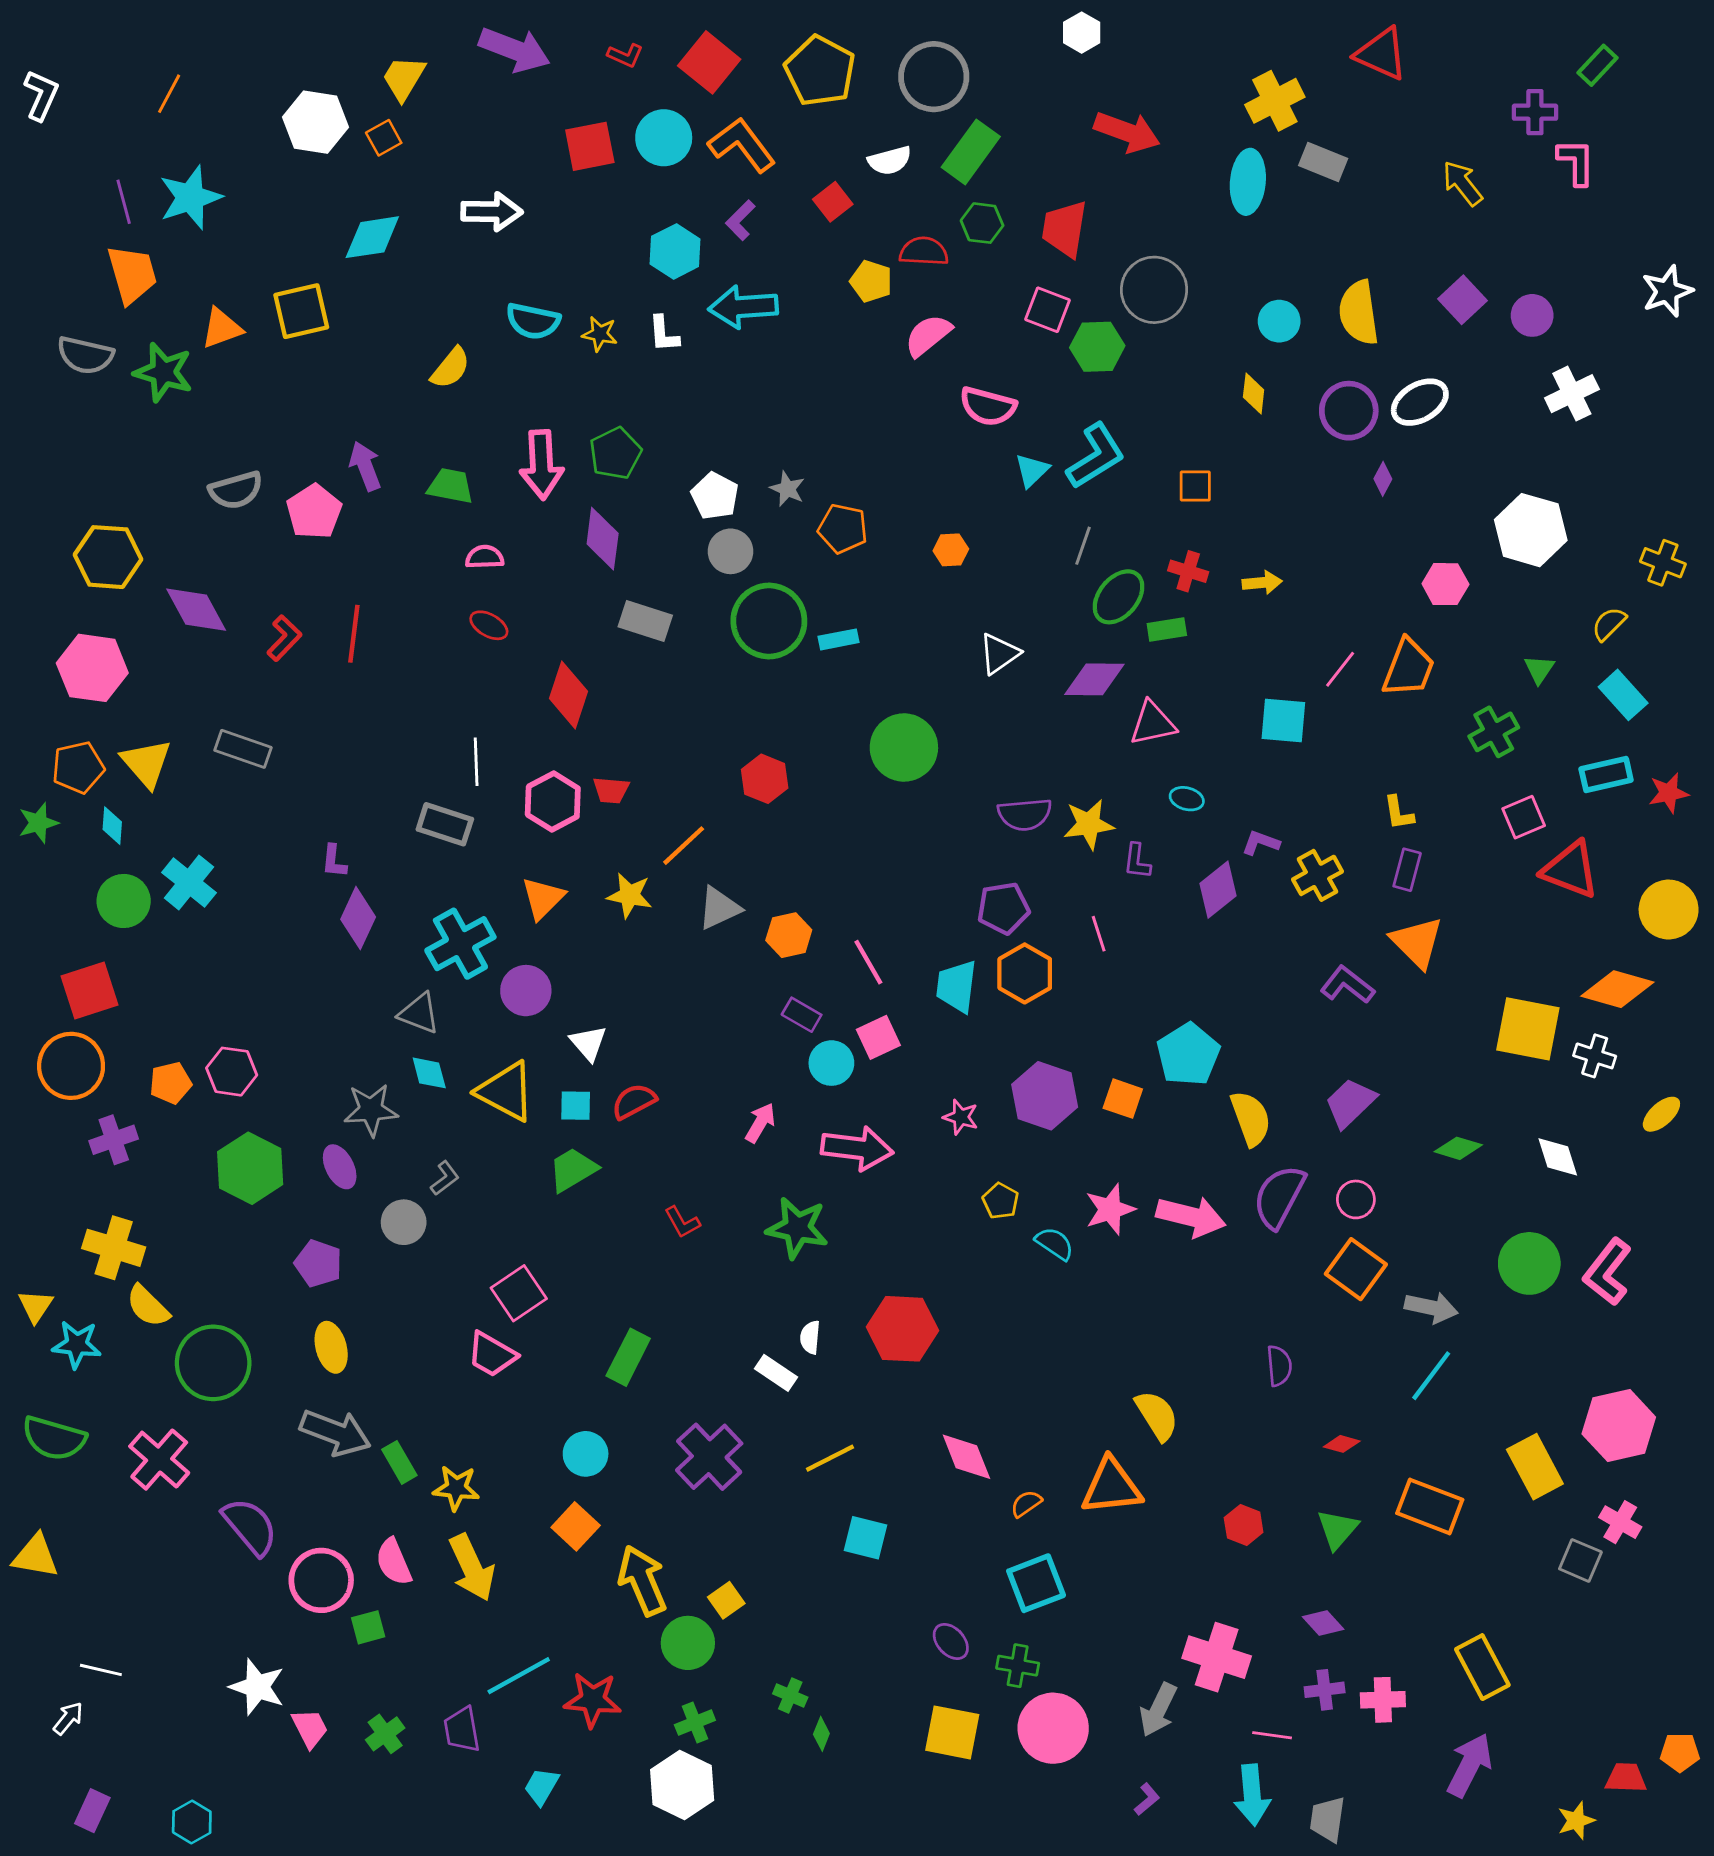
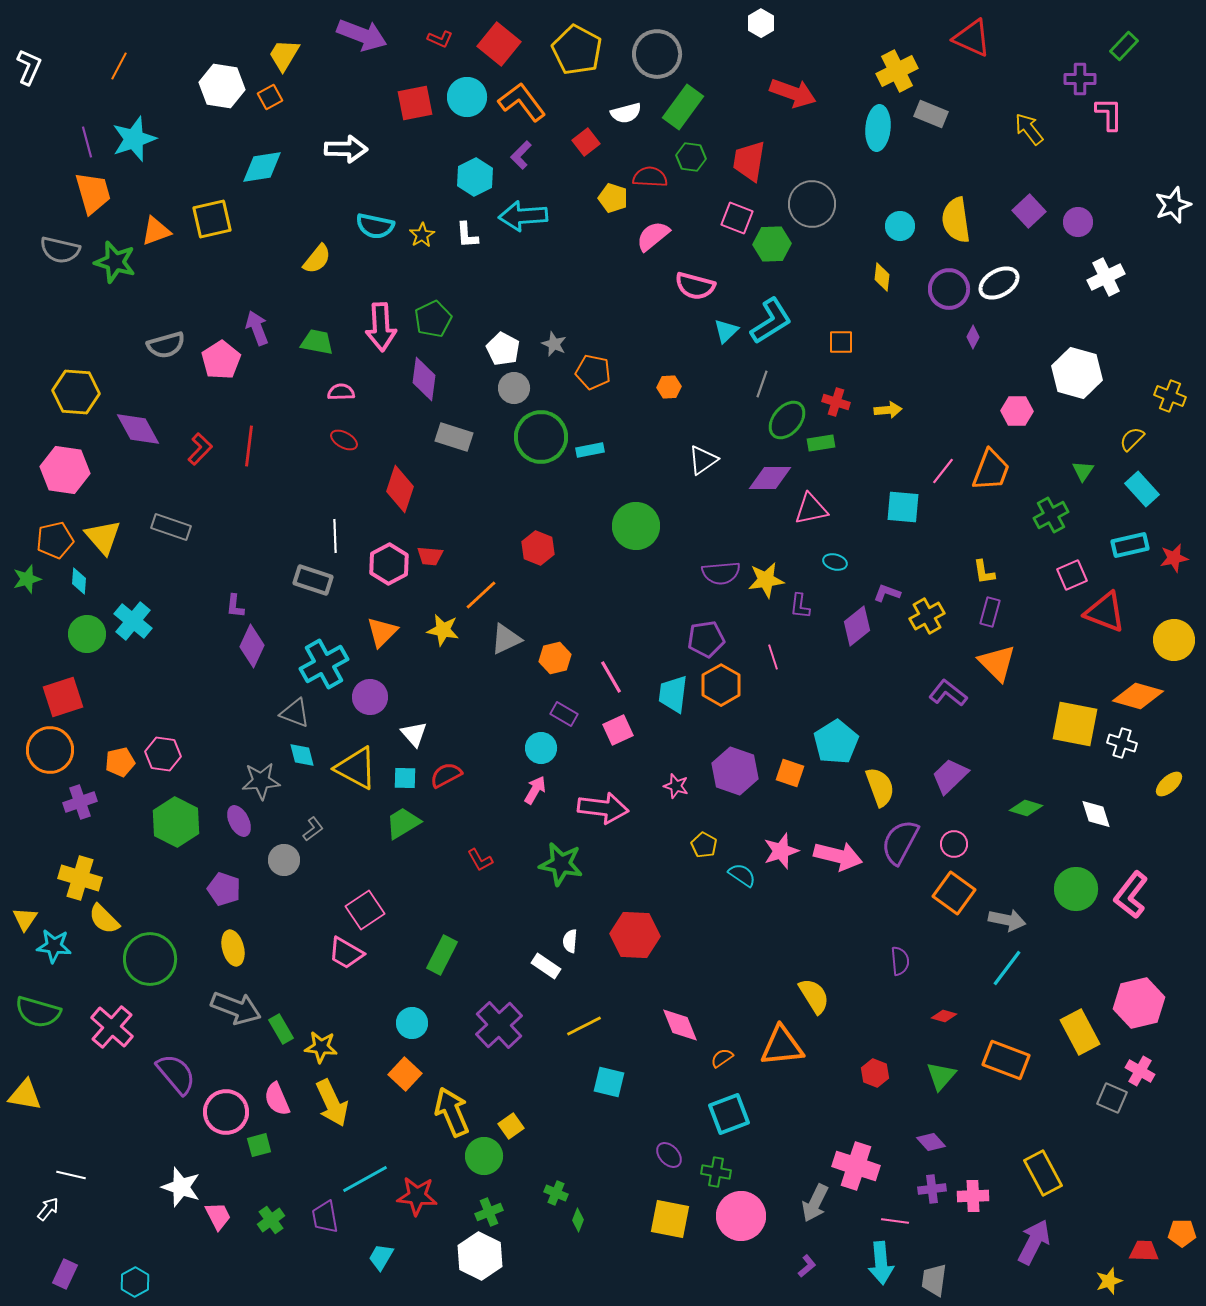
yellow star: (600, 334) -> (422, 235), turned 30
cyan circle: (831, 1063) -> (541, 748), moved

